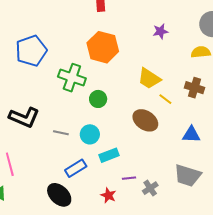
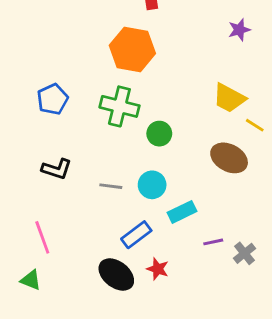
orange hexagon: (103, 47) -> (132, 49), moved
blue pentagon: (31, 51) -> (53, 99), moved, size x0.7
black L-shape: (24, 117) -> (57, 169), size x0.7
red star: (108, 195) -> (158, 269), moved

